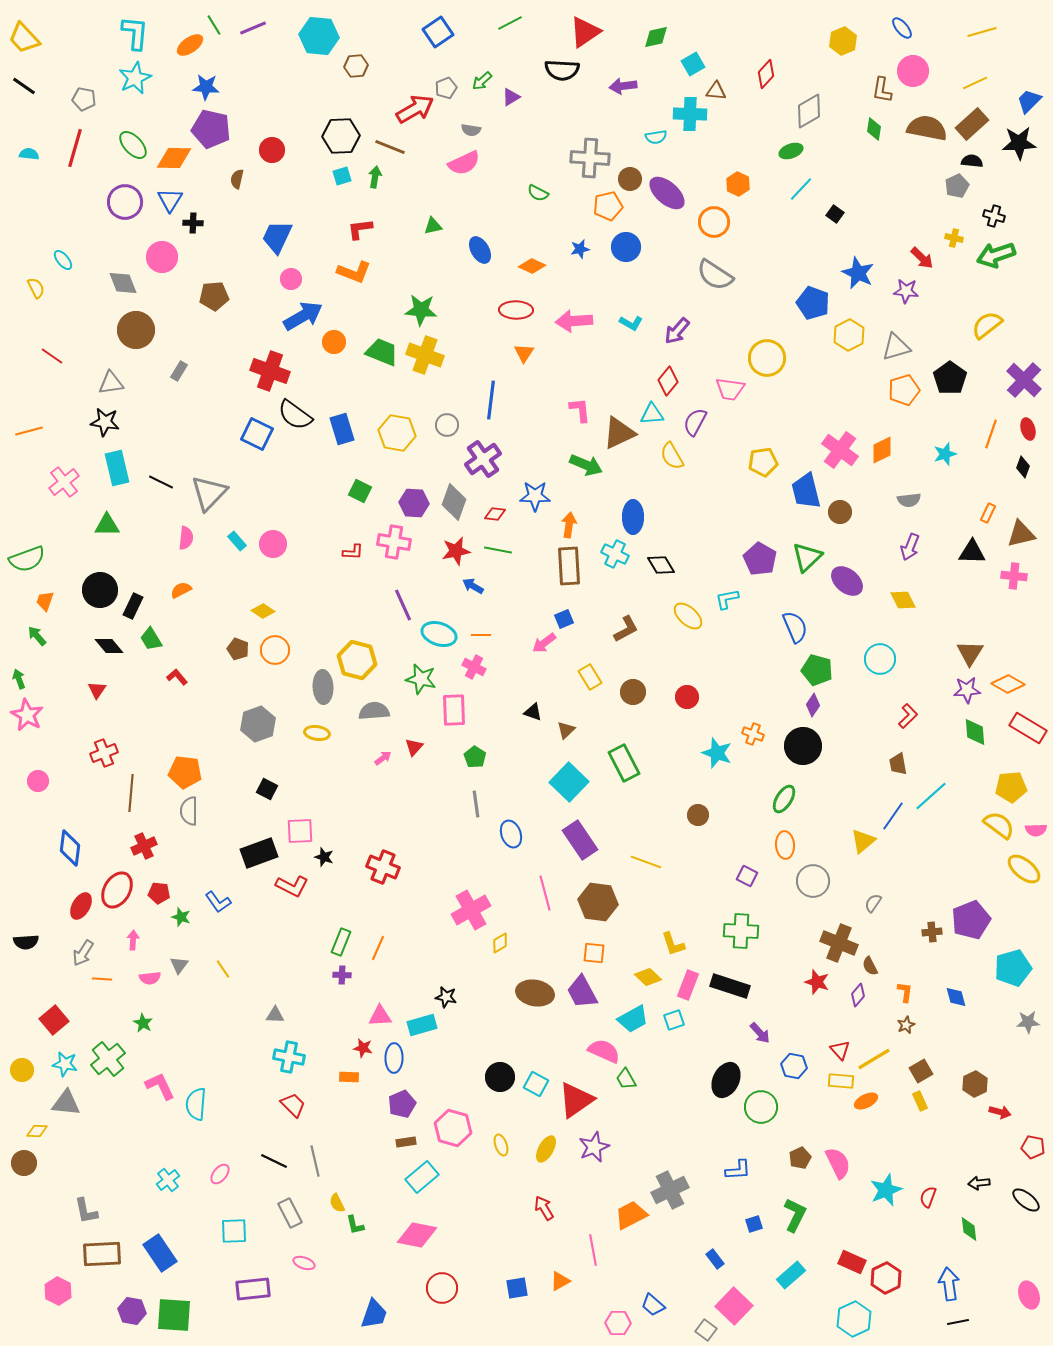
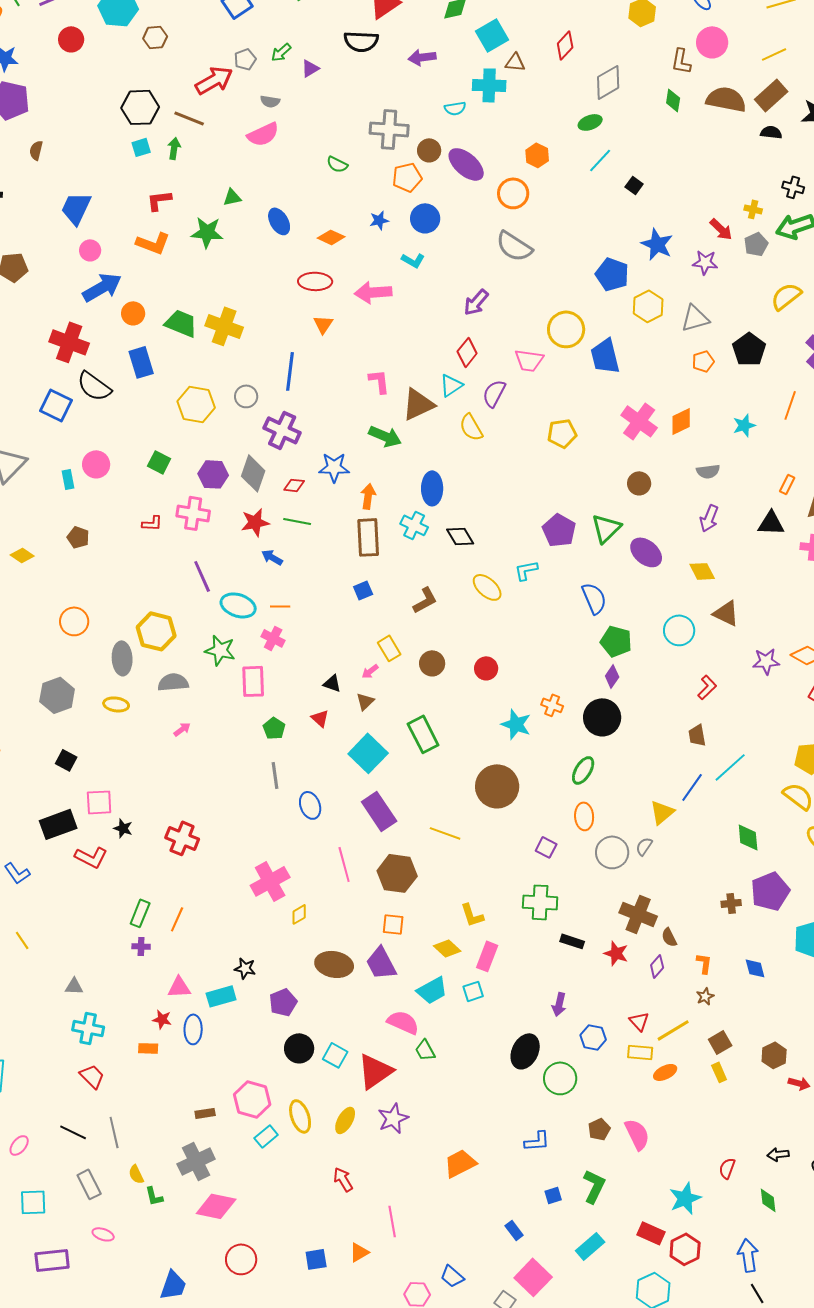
cyan square: (693, 64) -> (492, 35), size x1.4
red circle: (272, 150) -> (71, 39), moved
gray pentagon: (957, 186) -> (756, 244), moved
green star: (421, 310) -> (207, 232), moved
cyan L-shape: (631, 323) -> (413, 260), moved
orange pentagon: (904, 390) -> (703, 361), size x0.7
cyan triangle: (652, 414) -> (451, 385), turned -30
blue rectangle: (342, 429) -> (141, 362), moved
purple cross: (483, 459) -> (282, 430), turned -30
blue trapezoid: (806, 491) -> (605, 356), moved
cyan rectangle: (237, 541) -> (68, 479), moved, turned 30
pink circle: (273, 544) -> (96, 464), moved
yellow diamond: (263, 611) -> (22, 555), moved
pink arrow: (544, 643) -> (370, 671), moved, size x0.7
brown pentagon: (238, 649) -> (78, 537), moved
brown triangle: (970, 653) -> (726, 613), moved, turned -36
green diamond: (975, 732) -> (748, 837), moved
red triangle: (414, 747) -> (320, 718), moved, turned -30
brown circle: (698, 815) -> (497, 786), size x2.0
gray semicircle: (873, 903) -> (644, 846), moved
black rectangle: (730, 986) -> (572, 941), moved, size x0.6
purple arrow: (760, 1033) -> (559, 1004), turned 55
purple pentagon: (402, 1104) -> (283, 1002), moved
yellow ellipse: (501, 1145) -> (300, 1116), size x1.5
cyan rectangle: (422, 1177) -> (266, 1136), moved, size x0.7
gray cross: (670, 1190) -> (196, 1161), moved
cyan star: (886, 1190) -> (685, 1198), moved
orange trapezoid: (631, 1215) -> (460, 1163), moved
black line: (958, 1322) -> (757, 1293), turned 70

